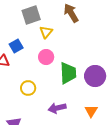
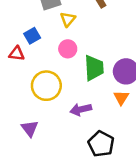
yellow circle: (28, 88) -> (46, 86), size x1.6
orange triangle: (91, 111) -> (121, 98), moved

